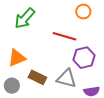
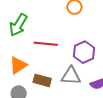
red line: (64, 36) -> (46, 44), moved

